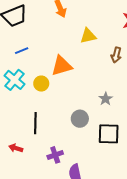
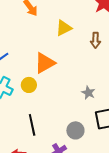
gray star: (106, 99) -> (88, 93), moved
gray circle: (80, 119) -> (75, 130), moved

